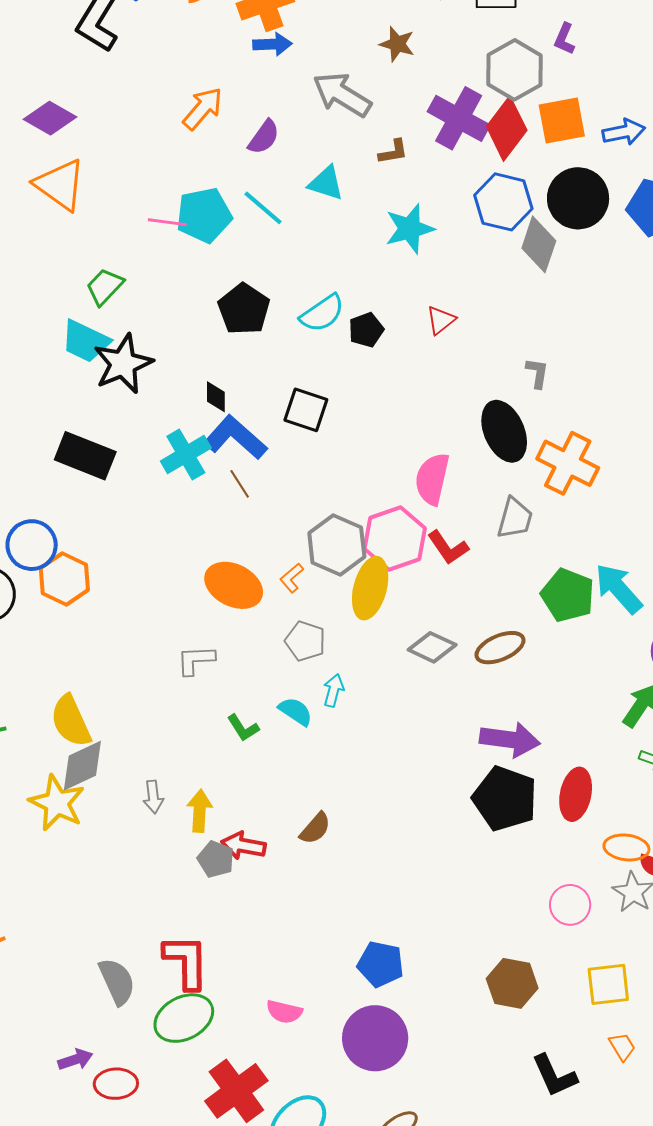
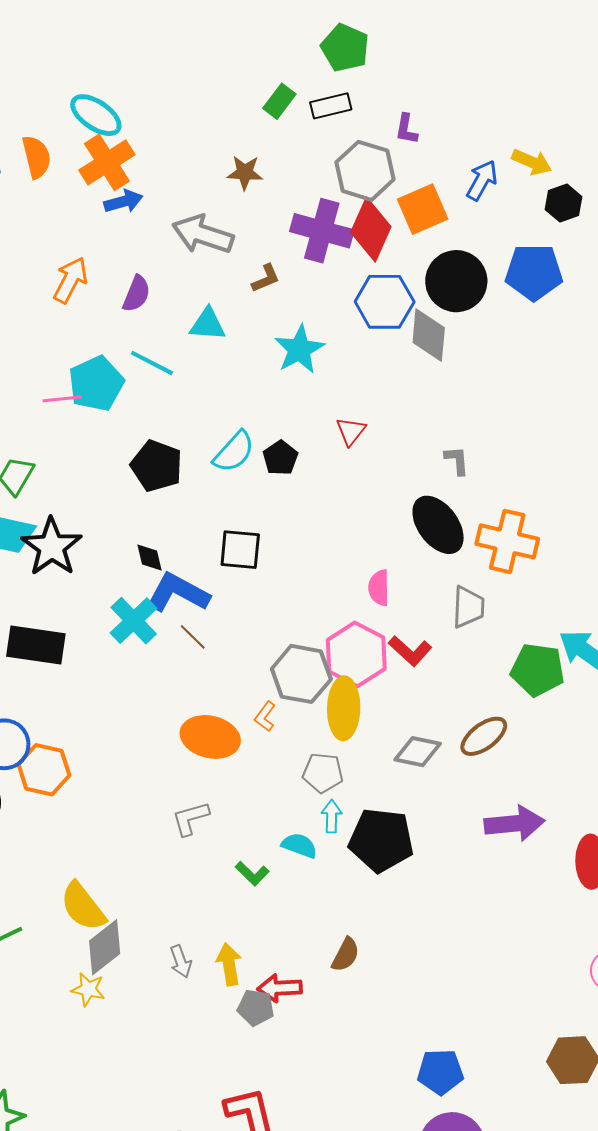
blue arrow: (624, 132) -> (482, 180), moved, turned -36
pink semicircle: (432, 479) -> (379, 588), size x0.7
gray pentagon: (305, 641) -> (323, 773), moved
black pentagon: (505, 799) -> (381, 840), moved
yellow star: (57, 803) -> (88, 989), size x0.6

